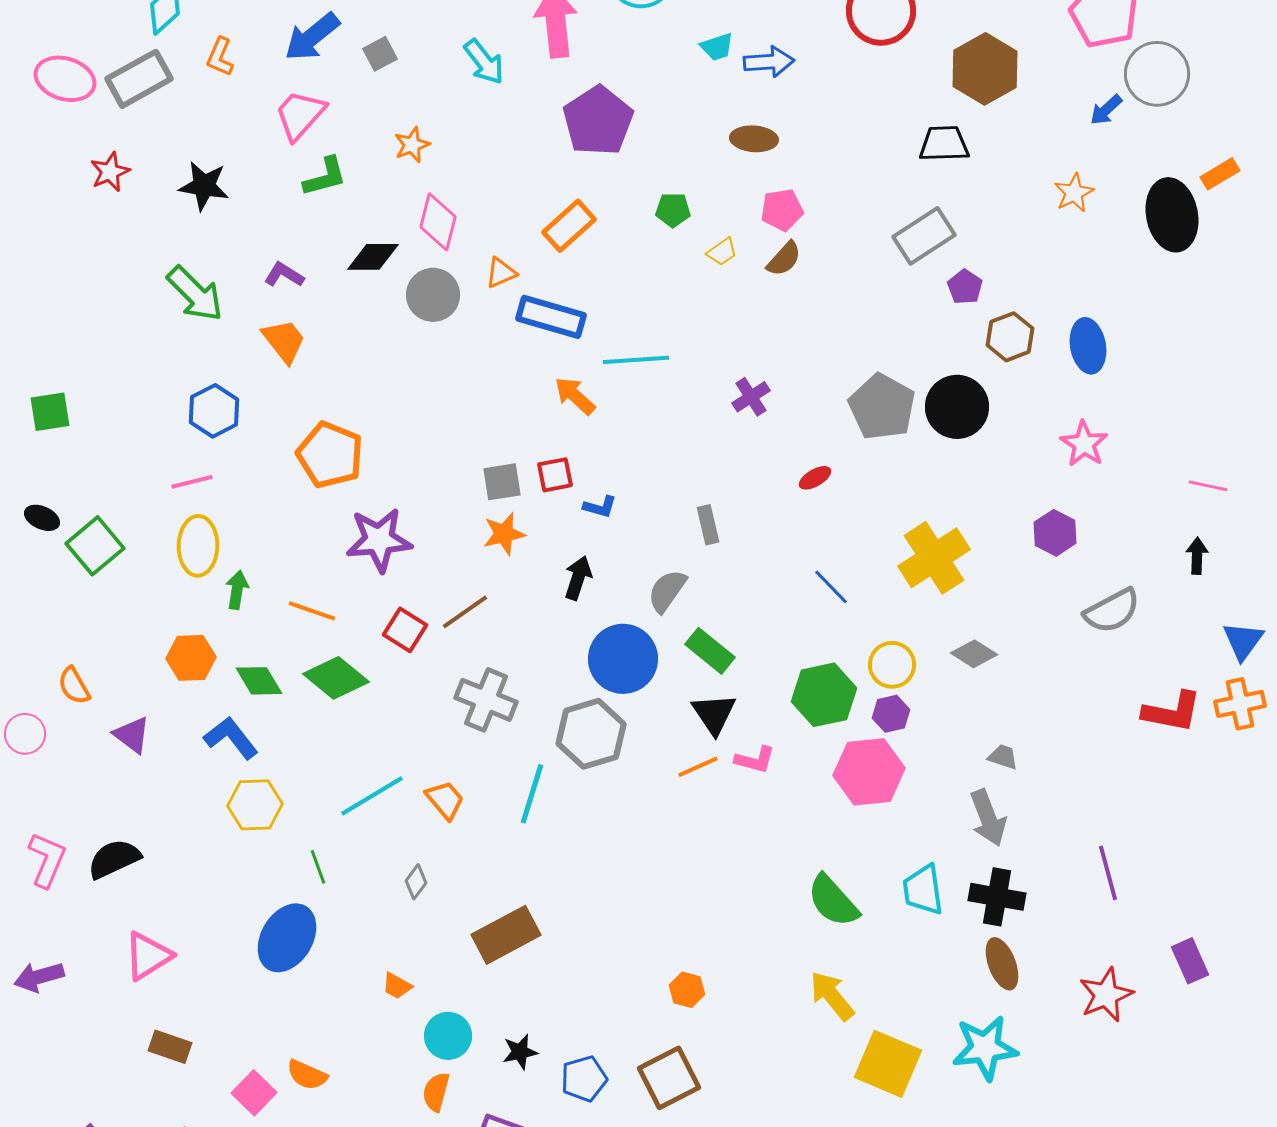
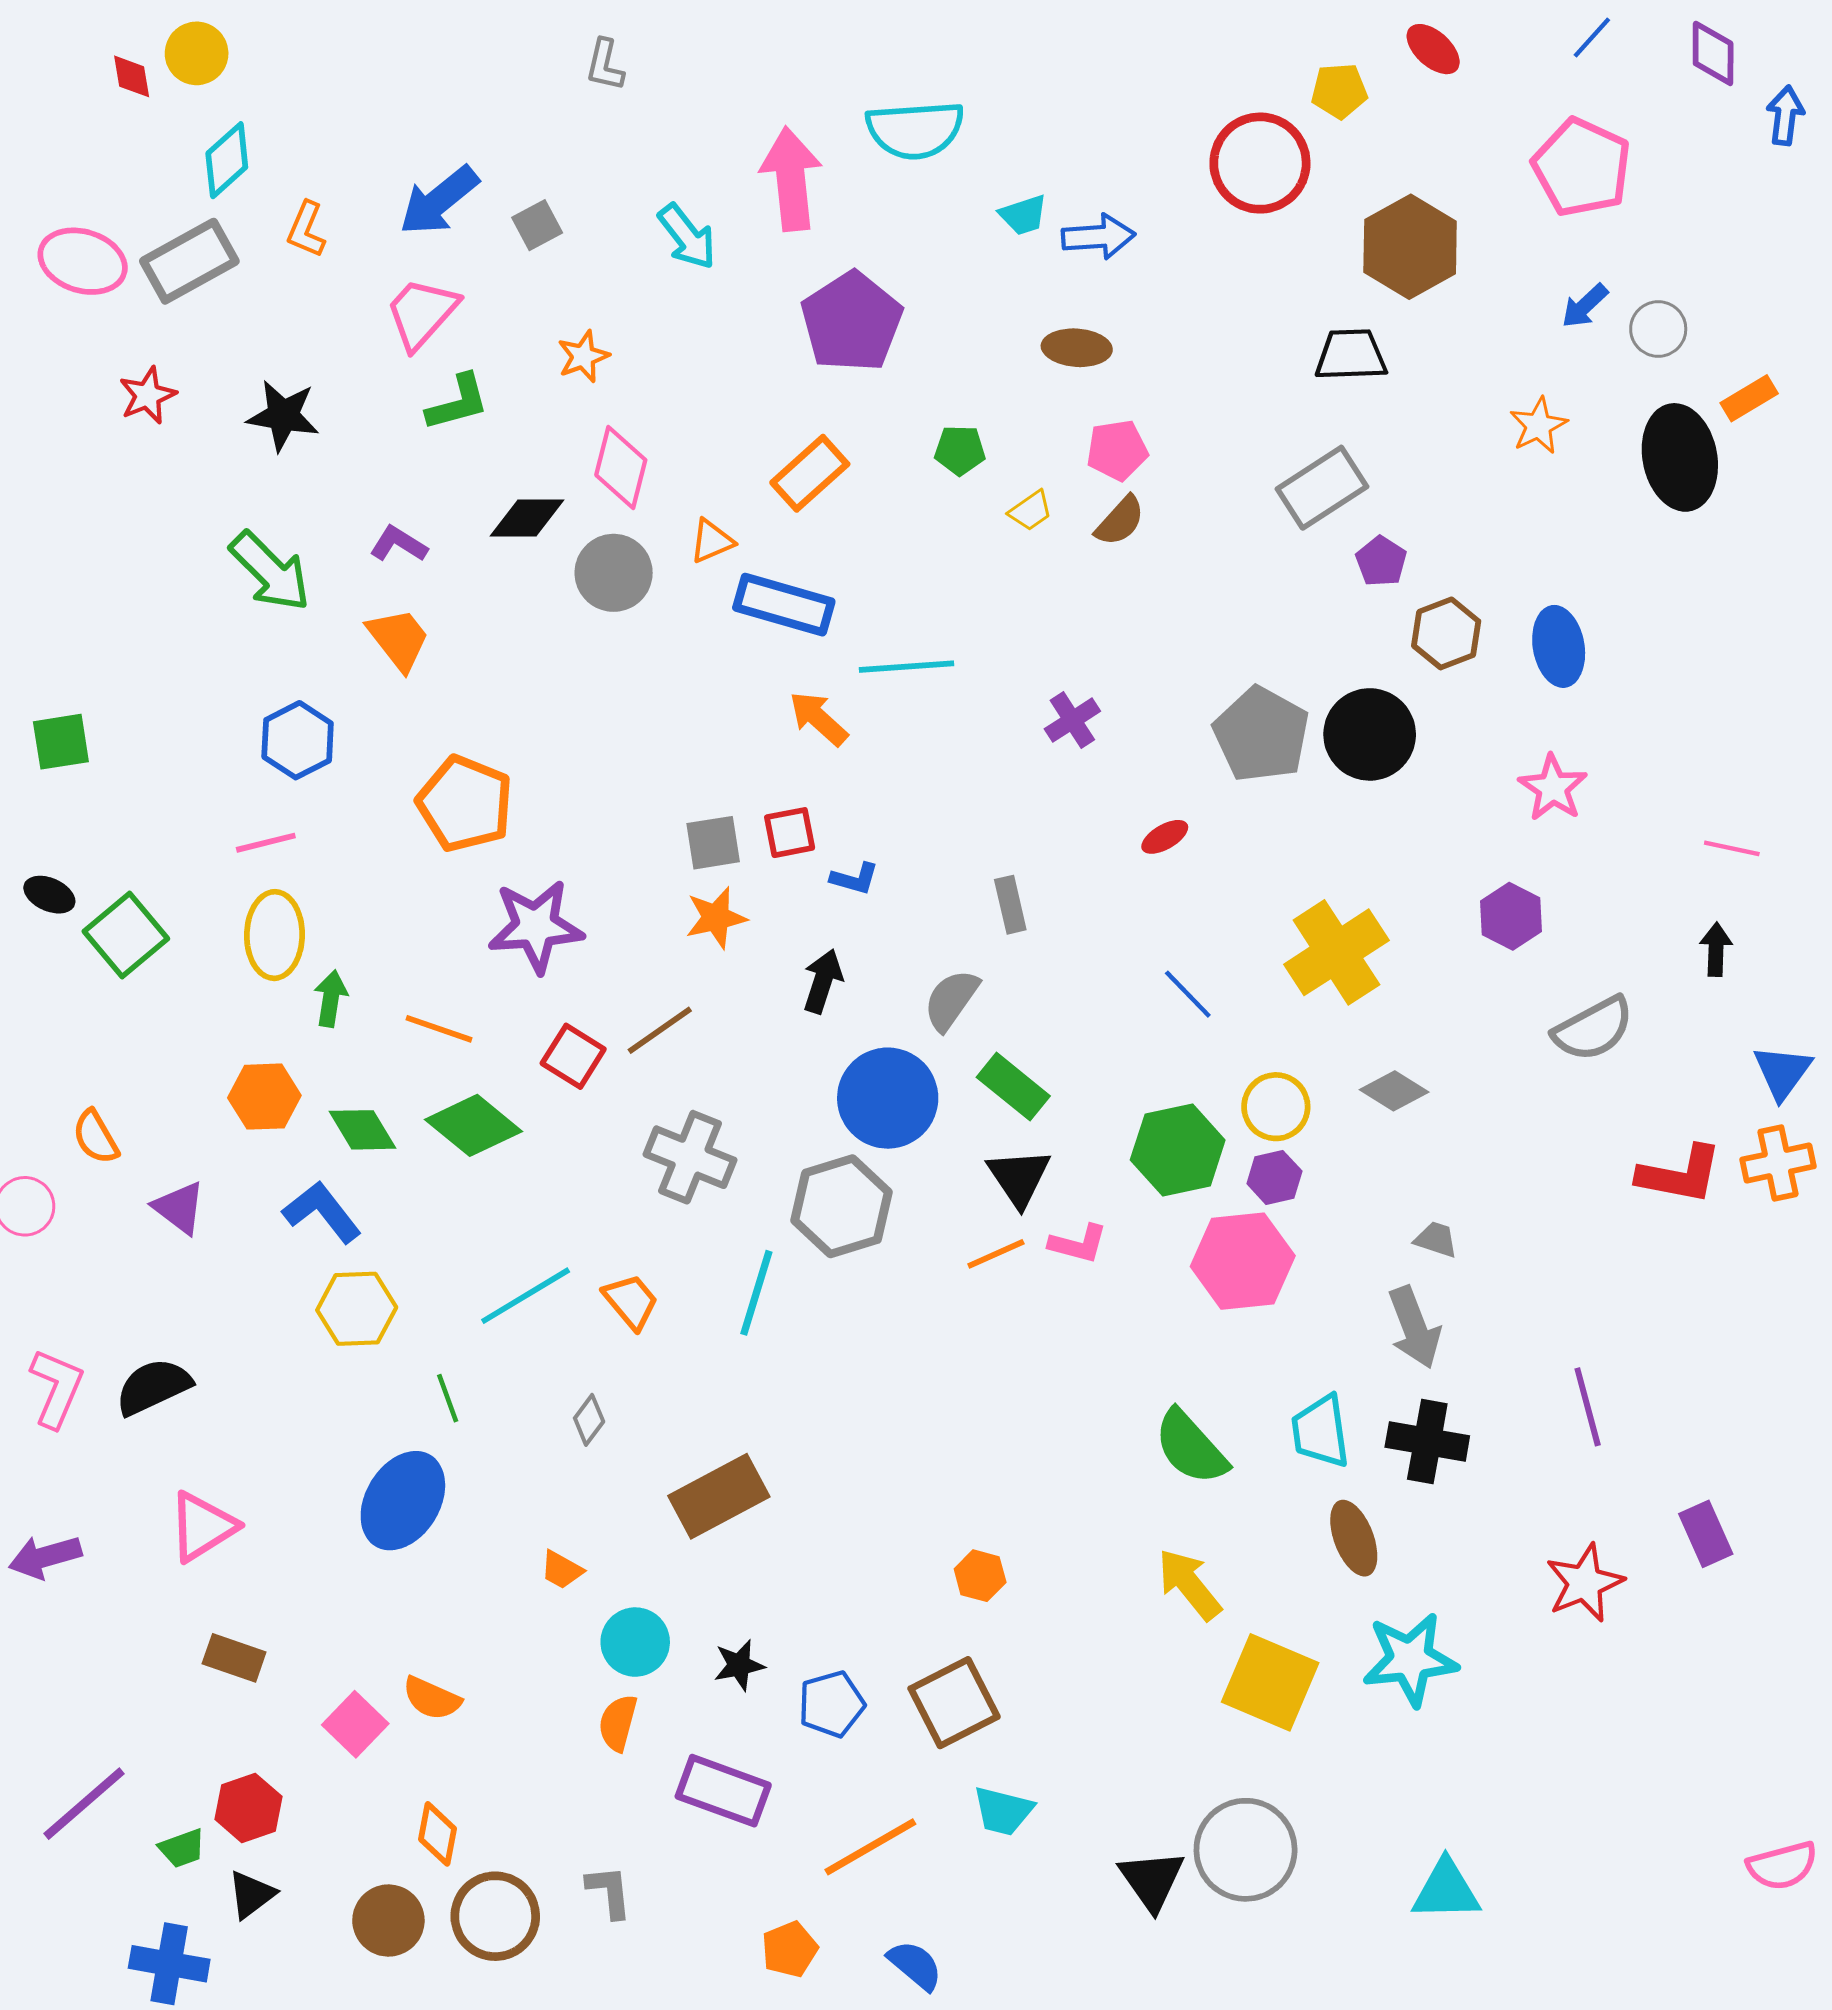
gray circle: (1157, 74) -> (1658, 329), moved, size x0.6
brown ellipse: (1002, 964) -> (1354, 1538), moved

